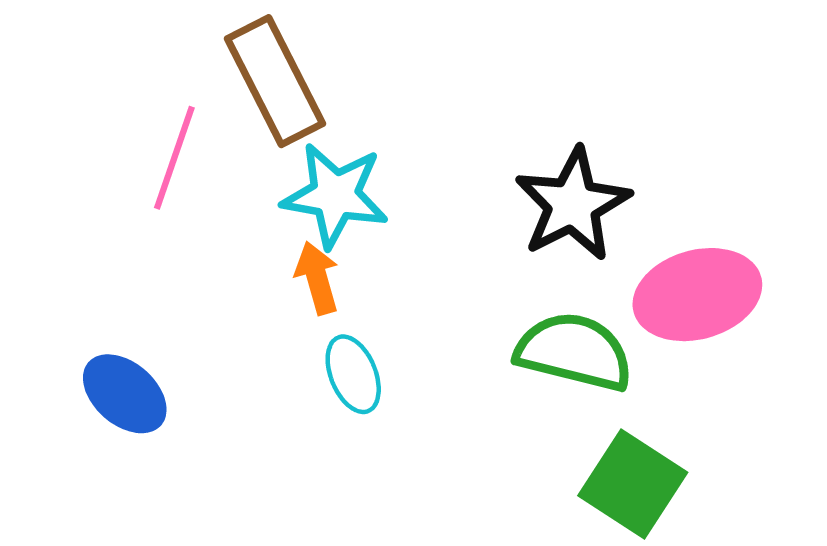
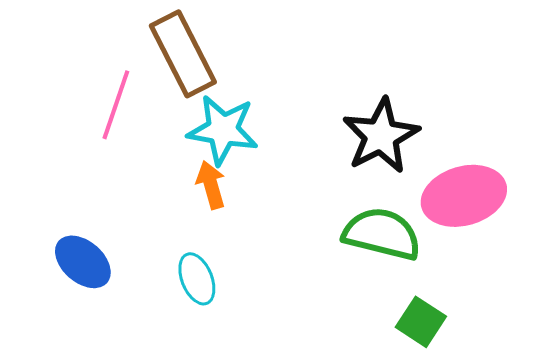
cyan ellipse: (353, 374) -> (197, 279), moved
green square: (633, 484) -> (421, 322), size x0.7

